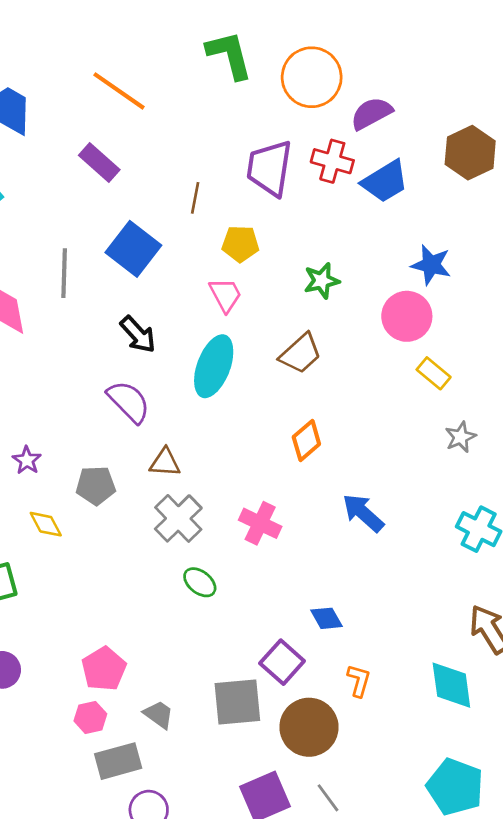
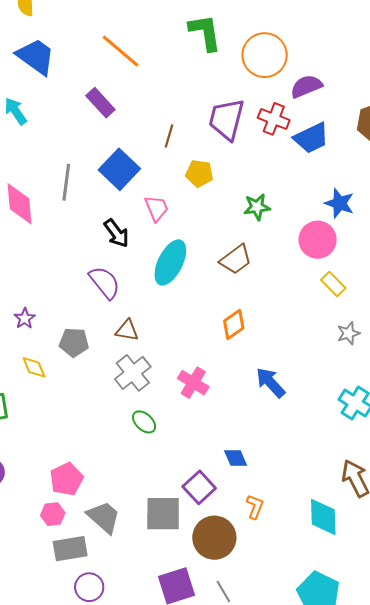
pink trapezoid: (225, 295) -> (156, 208), moved
gray trapezoid: (159, 715) -> (104, 517), size x1.5

